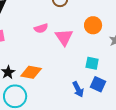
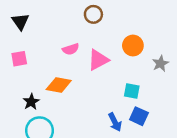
pink triangle: (64, 37) -> (98, 60), turned 36
orange diamond: (31, 72) -> (59, 85), moved

